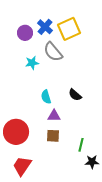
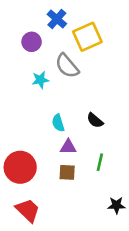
blue cross: (45, 27) -> (57, 19), moved
green line: (81, 145) -> (100, 162), moved
red trapezoid: (22, 166) -> (28, 210), turned 100

